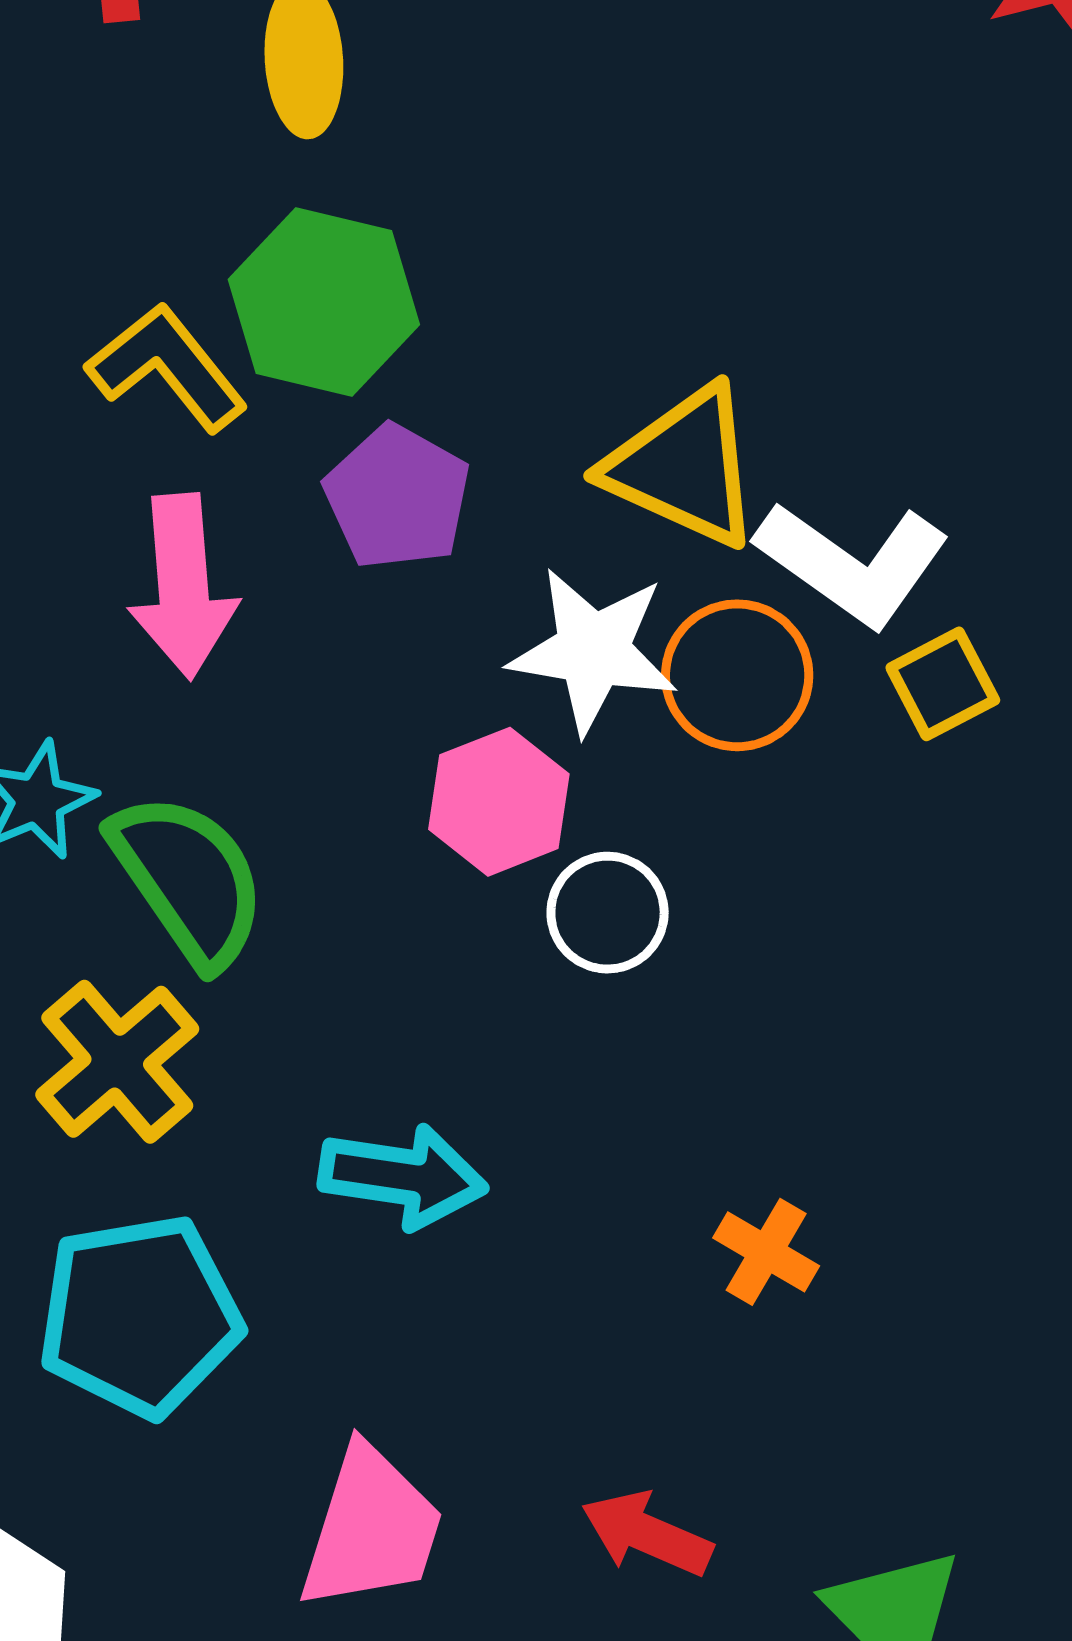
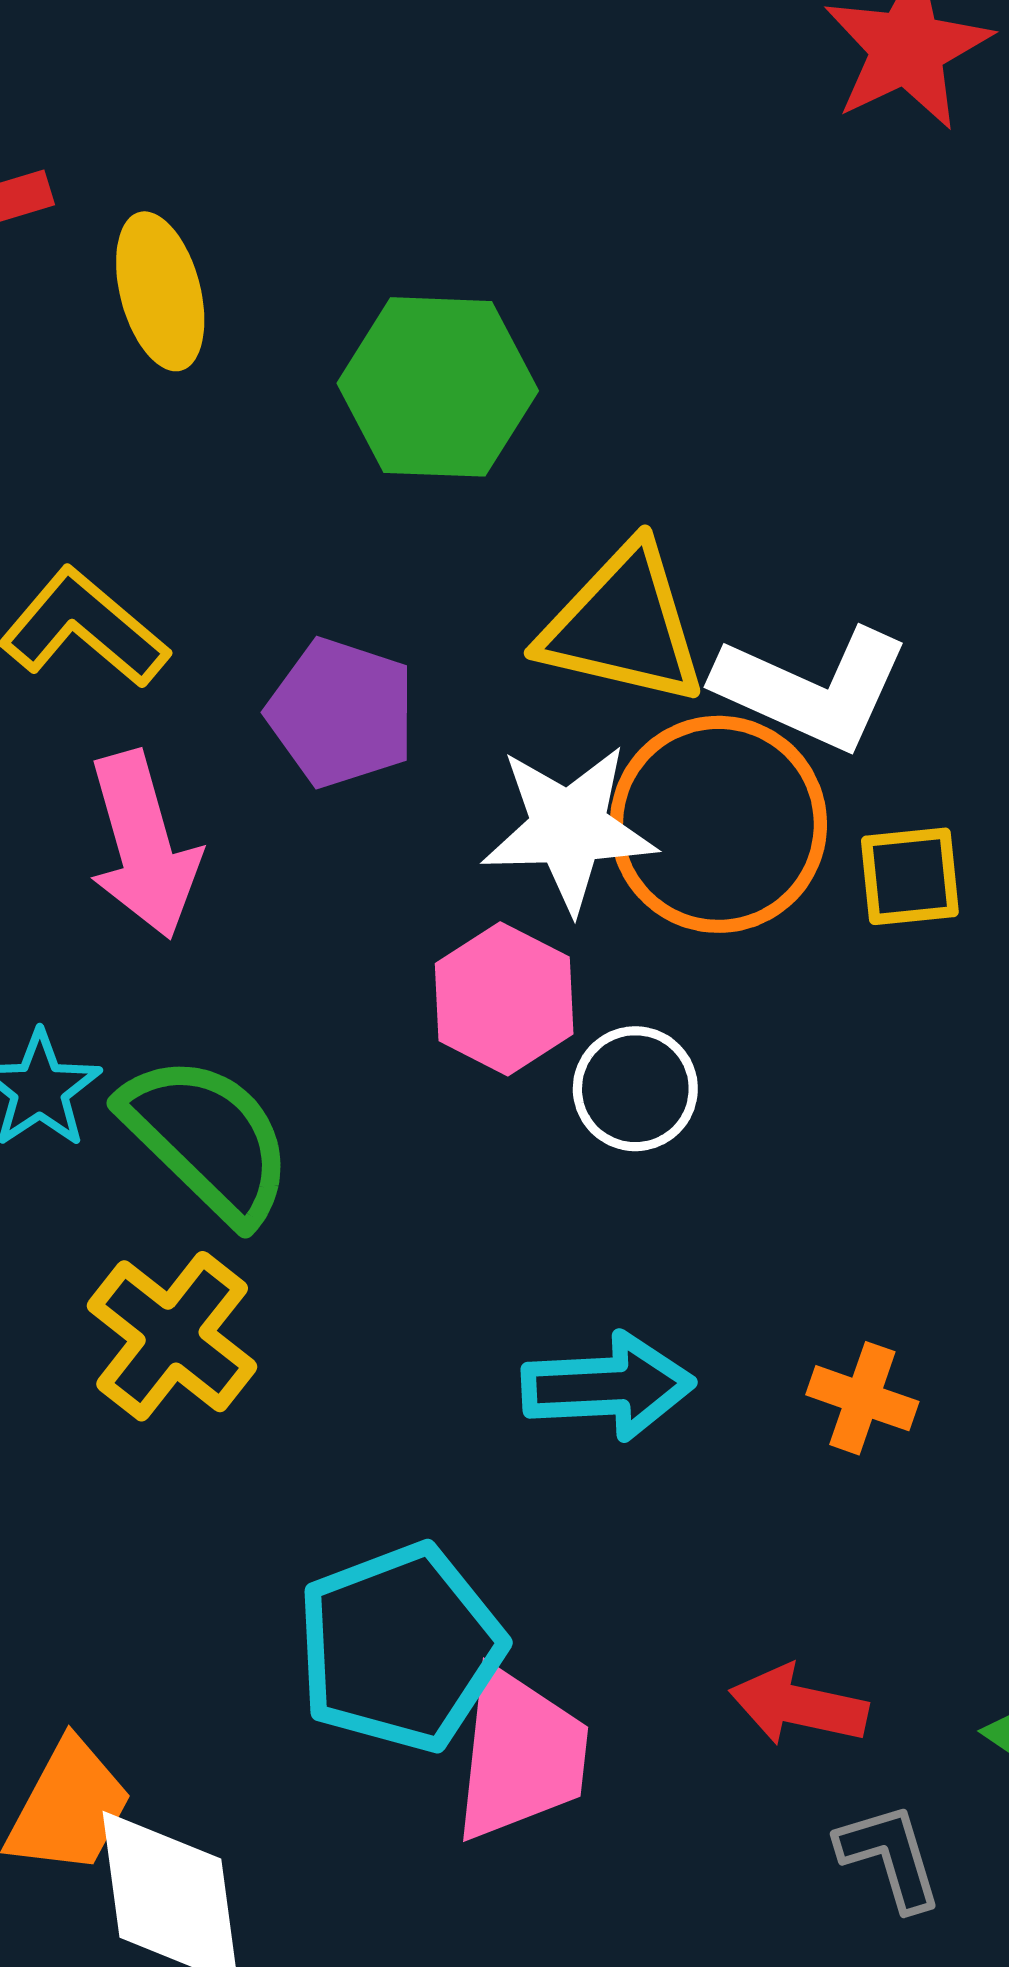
green hexagon: (324, 302) -> (438, 387), moved
orange circle: (737, 675) -> (718, 824), size x1.4
yellow square: (943, 684) -> (910, 876), moved, turned 33
cyan arrow: (403, 1176) -> (608, 1386), moved
cyan pentagon: (140, 1316) -> (400, 1648), moved

